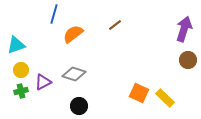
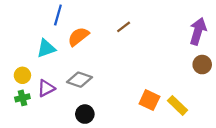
cyan triangle: (16, 45) -> (46, 48), moved

